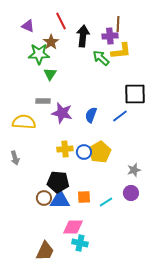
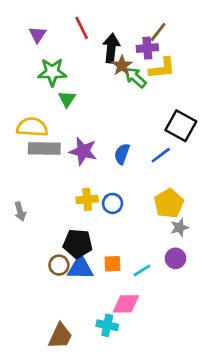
brown line: (118, 24) -> (158, 32), turned 35
purple triangle: (28, 26) -> (38, 35), turned 40
brown star: (51, 42) -> (122, 65), moved
black square: (135, 94) -> (181, 126), turned 30
gray rectangle: (43, 101) -> (44, 149), moved, size x1.6
yellow semicircle: (24, 122) -> (32, 127), moved
yellow pentagon: (100, 152) -> (169, 203), moved
pink diamond: (73, 227) -> (126, 304), moved

